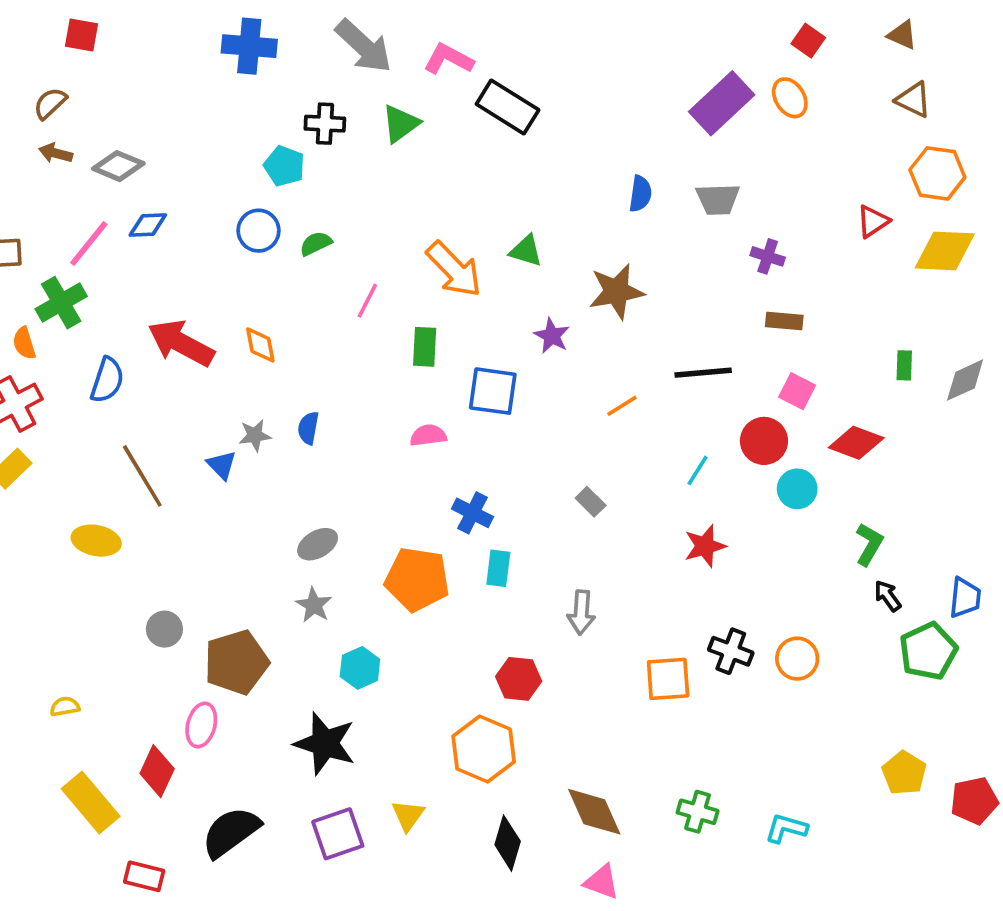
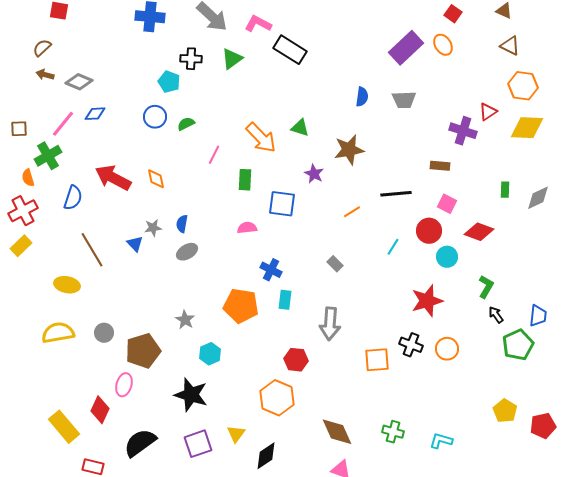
purple cross: (768, 256) -> (463, 131), moved, size x1.5
gray ellipse: (318, 544) -> (187, 252), moved
red star: (705, 546) -> (427, 301), moved, size x1.4
gray arrow: (581, 612) -> (330, 324), size x1.4
yellow semicircle: (65, 707) -> (58, 333), moved, size x2.0
black diamond: (508, 843) -> (266, 456), moved, turned 40

